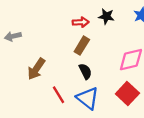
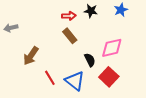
brown rectangle: (82, 46) -> (70, 36), turned -70
black semicircle: (85, 71) -> (90, 60), moved

